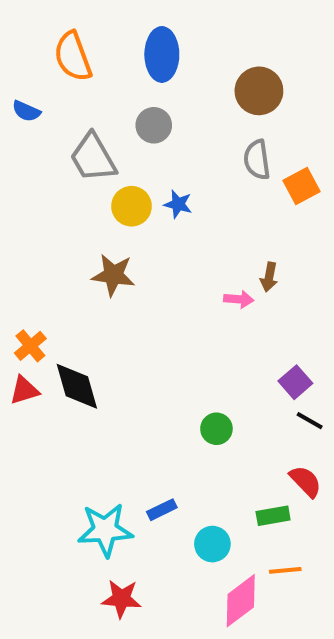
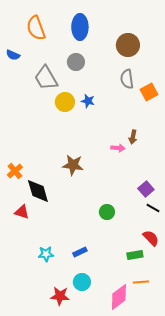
brown star: (113, 275) -> (73, 165), moved
red triangle: (24, 390) -> (22, 212), moved, turned 35
cyan star: (105, 530) -> (46, 254), moved, size x0.6
cyan circle: (212, 544) -> (82, 282), moved

